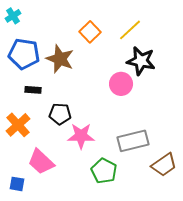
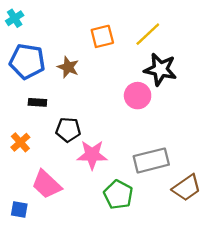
orange square: (90, 32) -> (102, 36), turned 30
brown star: (60, 59) -> (68, 67), size x0.7
orange cross: (18, 125) -> (20, 142), size x0.7

